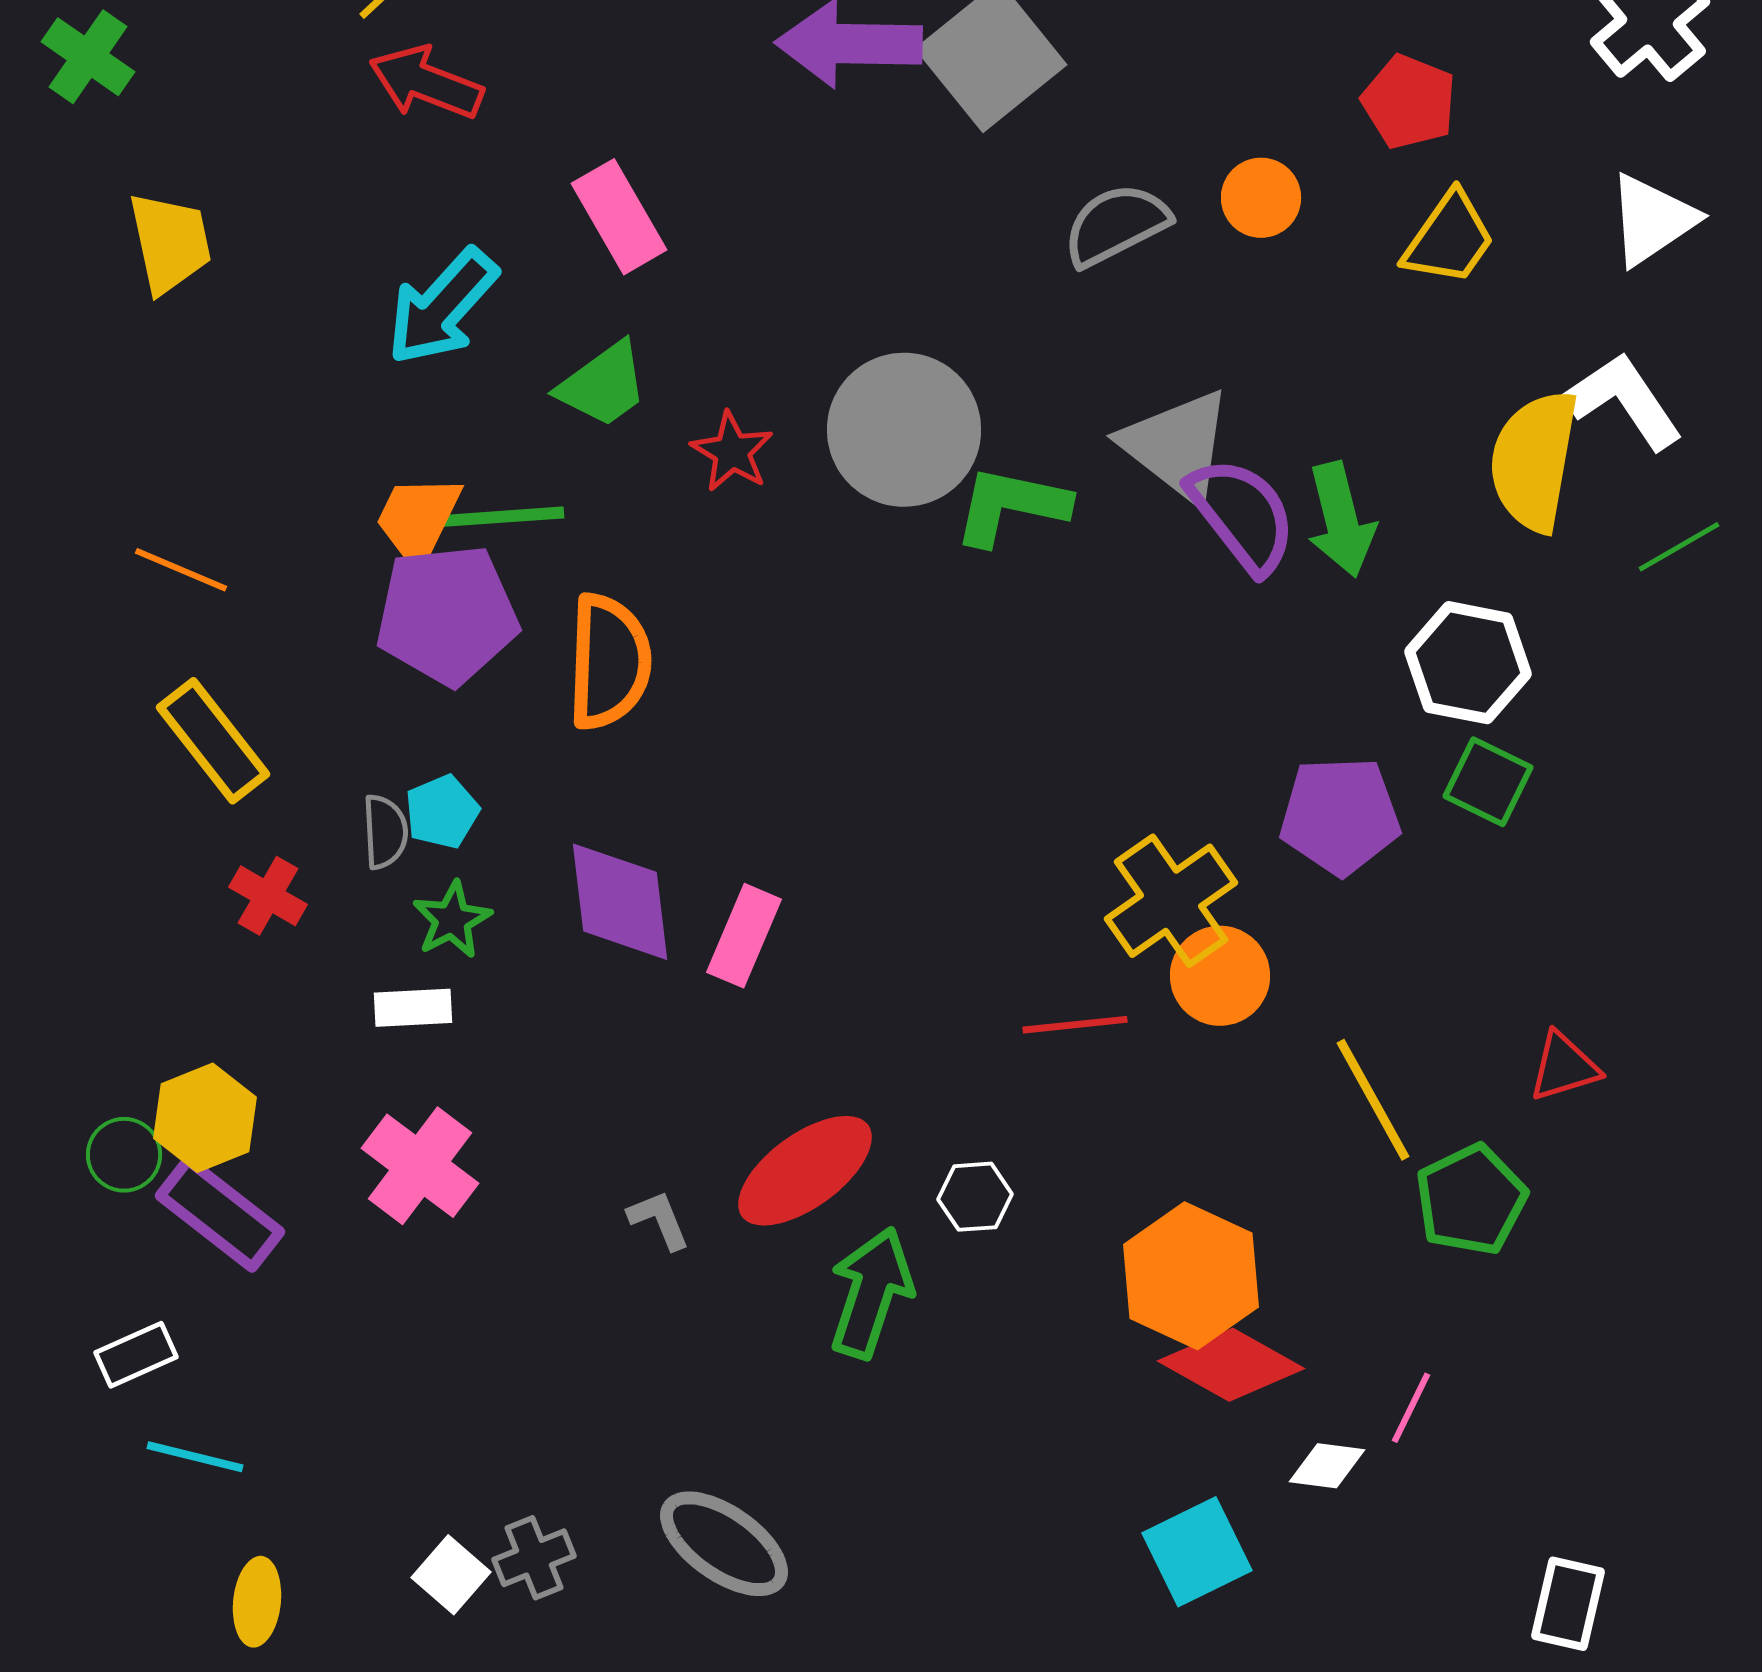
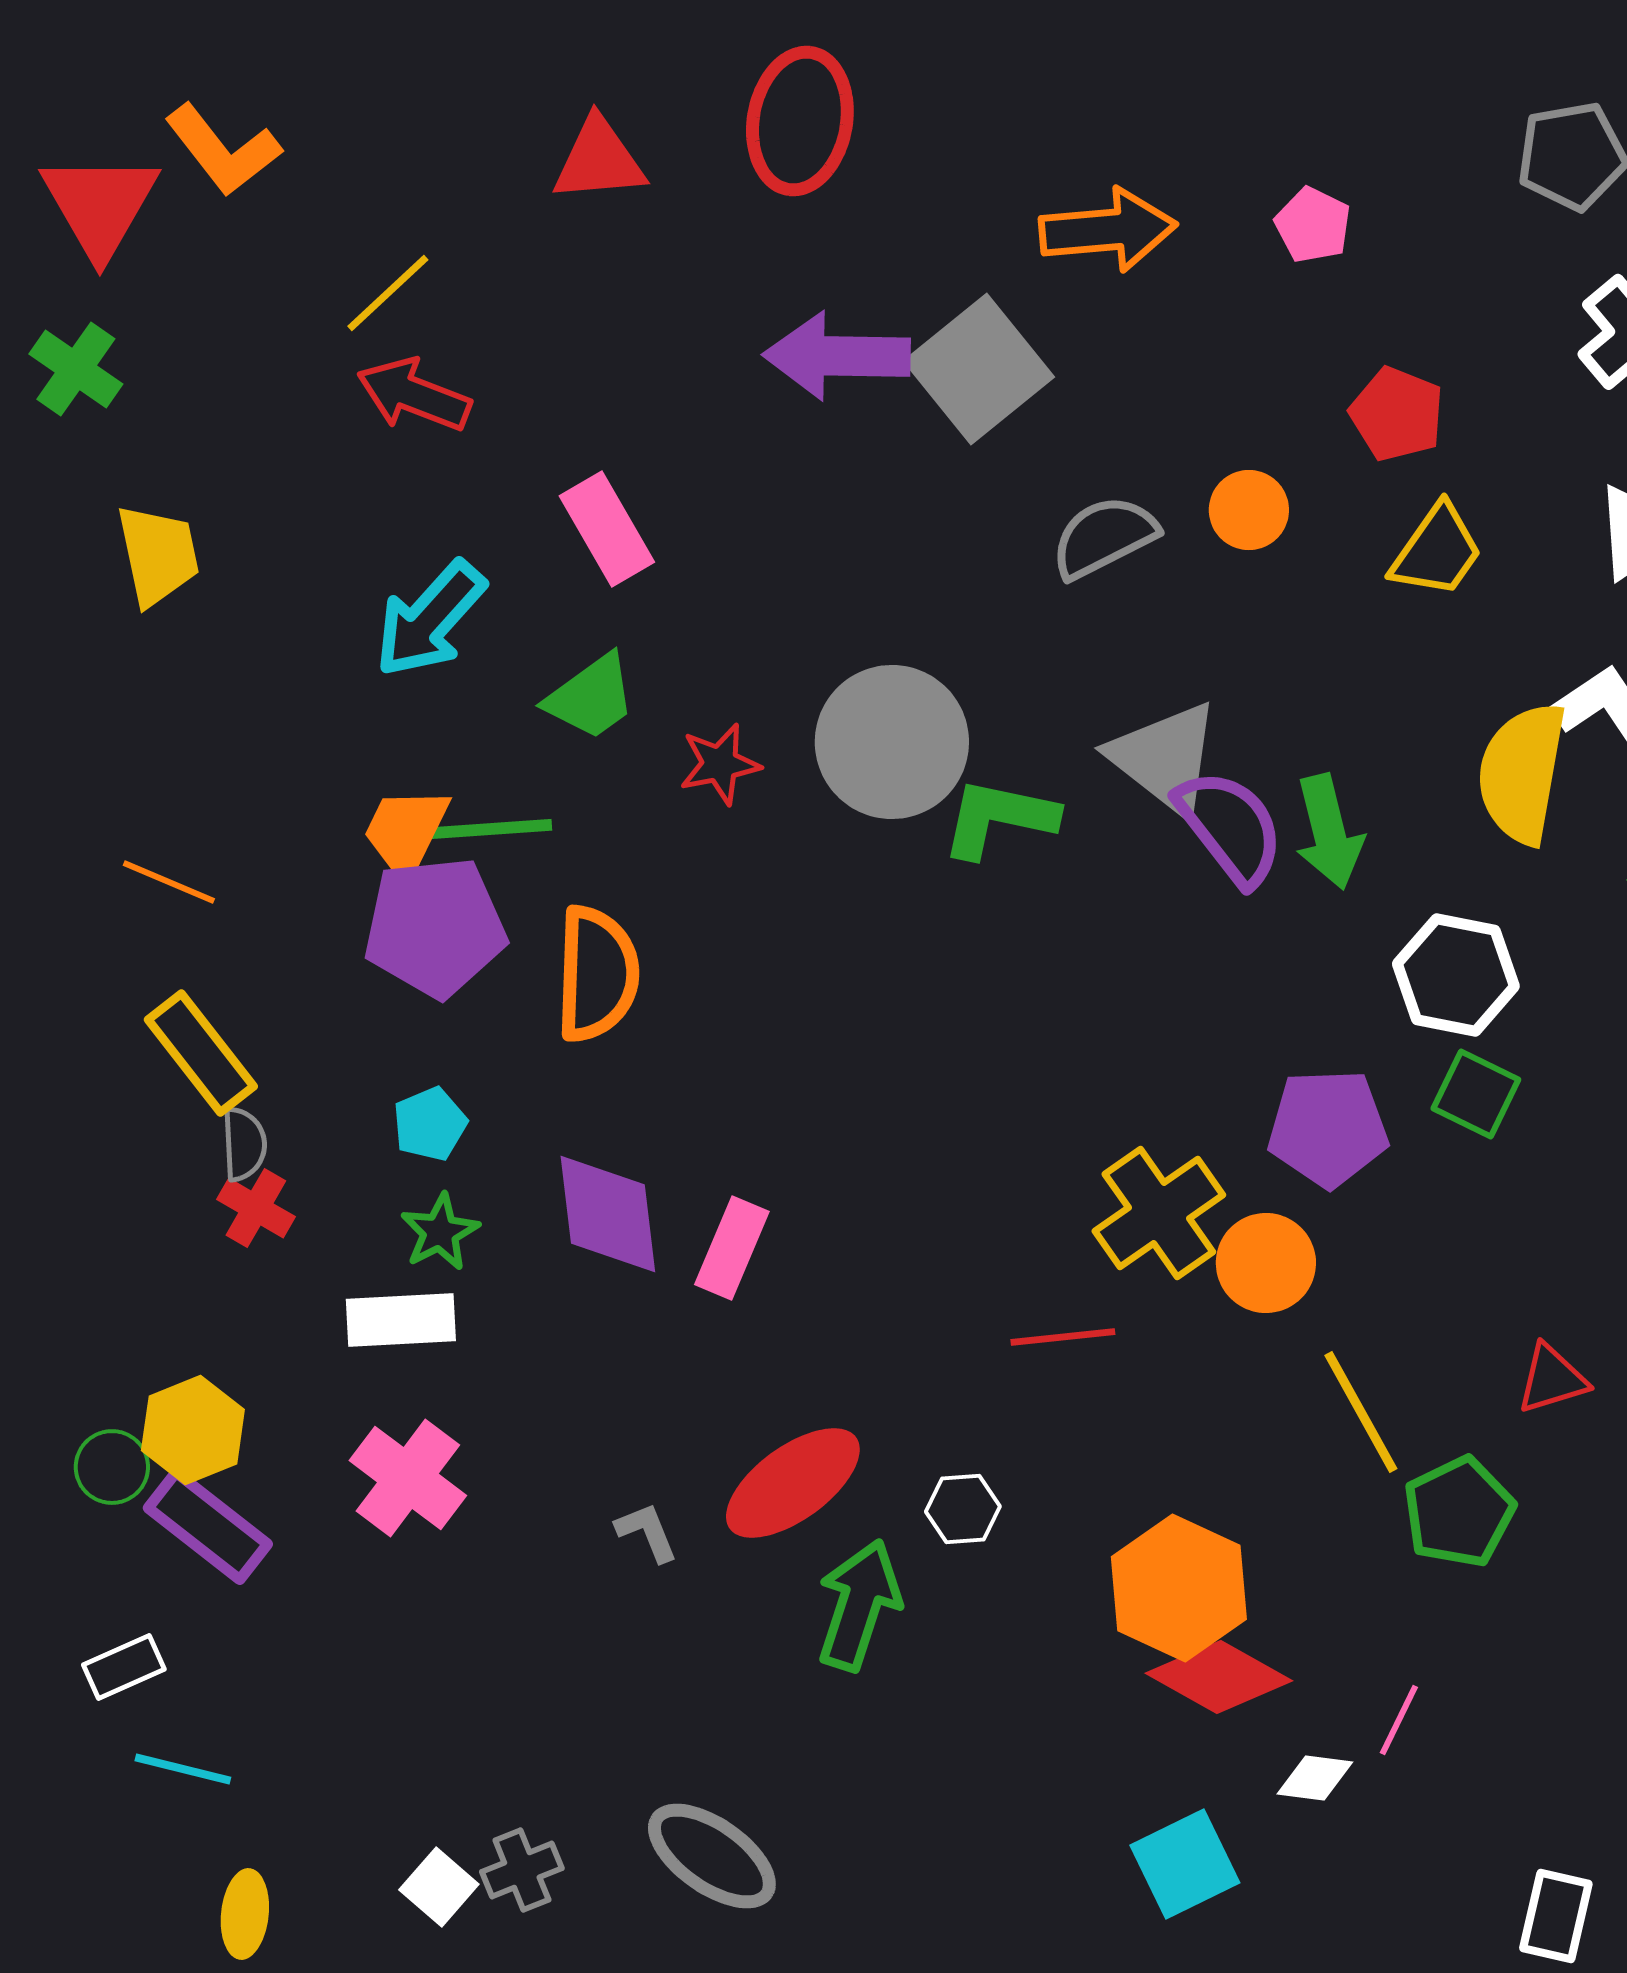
red star: (732, 452) -> (720, 764), turned 30
gray semicircle: (385, 832) -> (244, 1144), moved
orange circle: (1220, 976) -> (1266, 1263), moved
white rectangle: (413, 1008) -> (401, 1320), size x1.4

